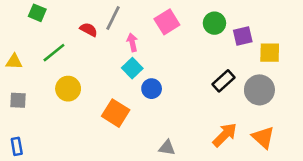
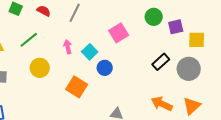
pink square: (167, 22) -> (119, 33), moved
red semicircle: (89, 30) -> (44, 11), moved
pink arrow: (132, 42) -> (68, 47), moved
orange arrow: (225, 135) -> (162, 104), turned -110
orange triangle: (263, 137) -> (192, 106), turned 36

